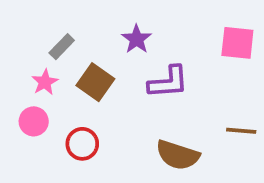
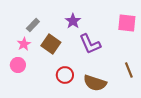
purple L-shape: (168, 82) -> (90, 44), turned 70
brown line: (241, 131) -> (129, 70), turned 63
red circle: (82, 144) -> (65, 75), moved

